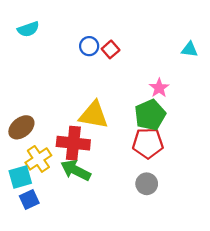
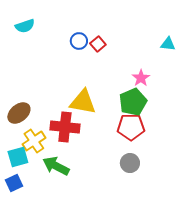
green arrow: (76, 170) -> (56, 166), moved
blue square: (29, 200) -> (14, 183), moved

